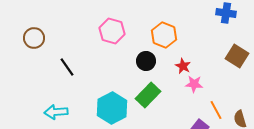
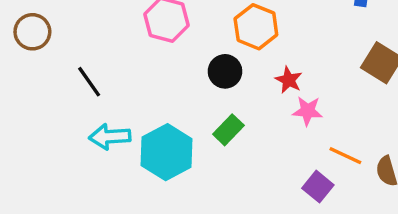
green rectangle: (148, 95) -> (228, 130), size x0.7
orange line: (216, 110) -> (345, 156), turned -36
cyan arrow: (56, 112) -> (110, 137), moved

